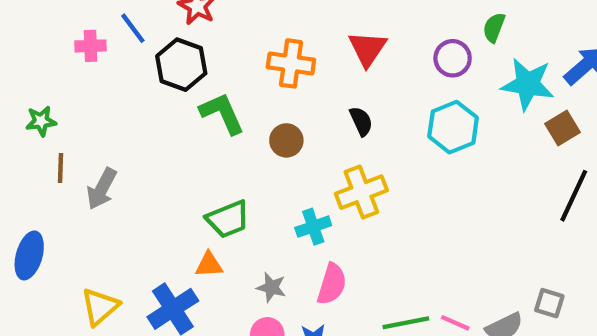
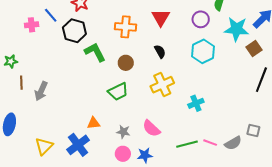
green trapezoid: (228, 219) -> (118, 92), moved
cyan cross: (313, 227) -> (196, 103), moved
pink semicircle: (332, 284) -> (151, 128), turned 120

